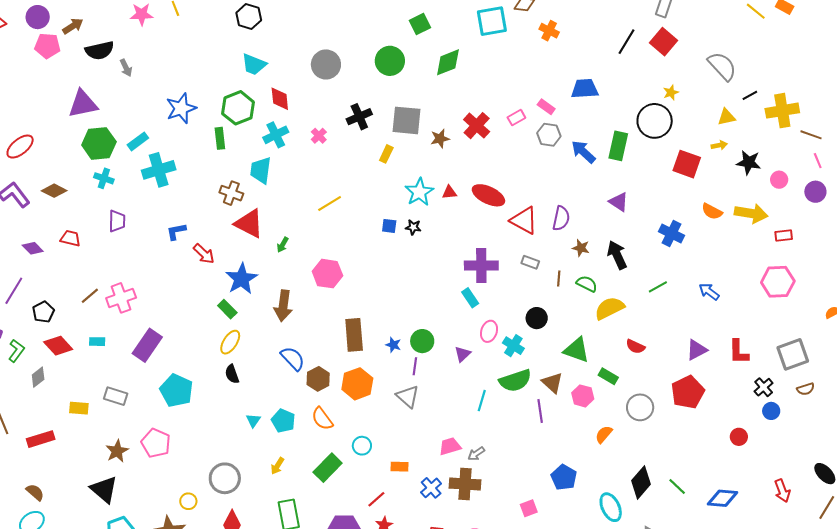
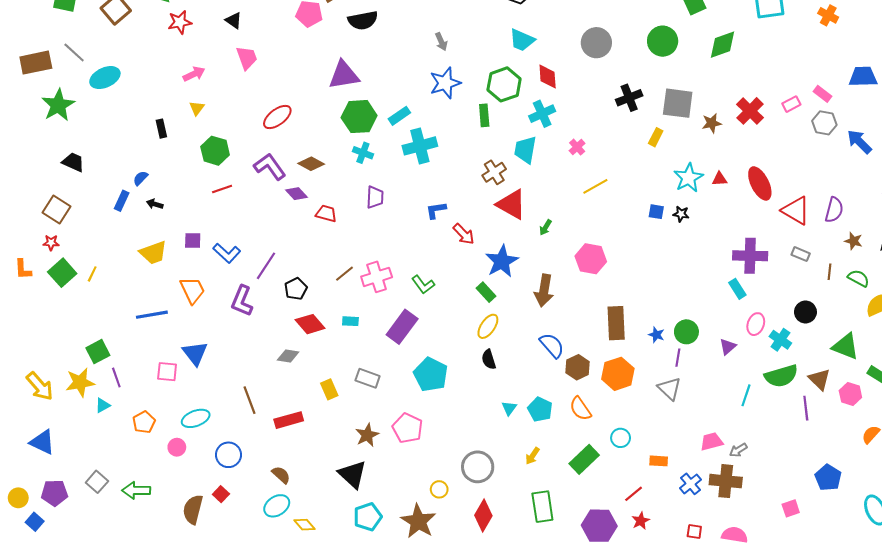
gray arrow: (126, 68) -> (441, 42), moved
pink cross: (319, 136) -> (577, 147), moved
brown cross: (231, 193) -> (494, 172), turned 35
red ellipse: (488, 195) -> (760, 183), turned 36
purple diamond: (33, 248) -> (296, 194), moved
green L-shape: (16, 351) -> (423, 285), moved, turned 105
gray diamond: (38, 377) -> (288, 356), turned 45
yellow rectangle: (79, 408) -> (329, 389), turned 60

